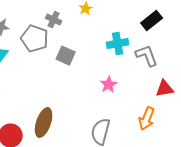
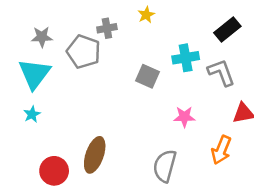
gray cross: (54, 20) -> (107, 28), turned -35
gray square: (66, 56) -> (148, 76), moved
pink star: (109, 85) -> (184, 117), moved, turned 30

